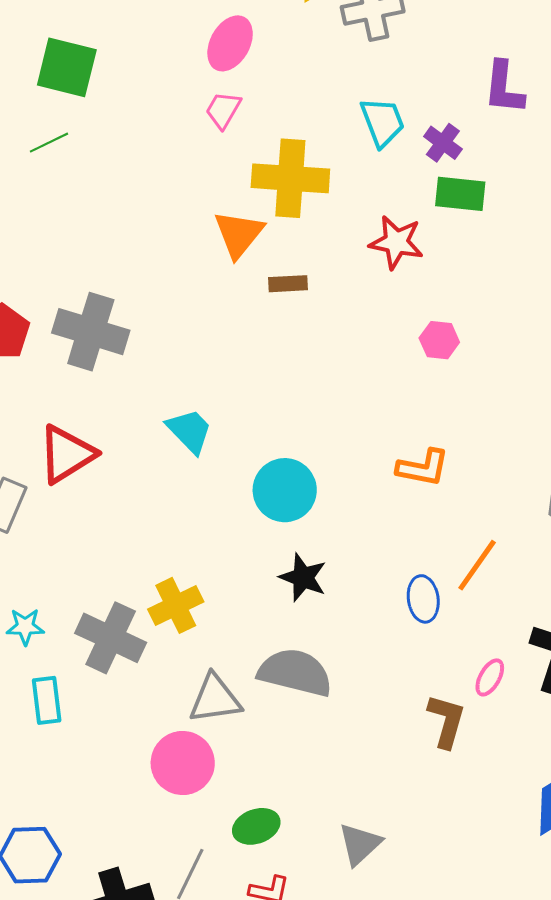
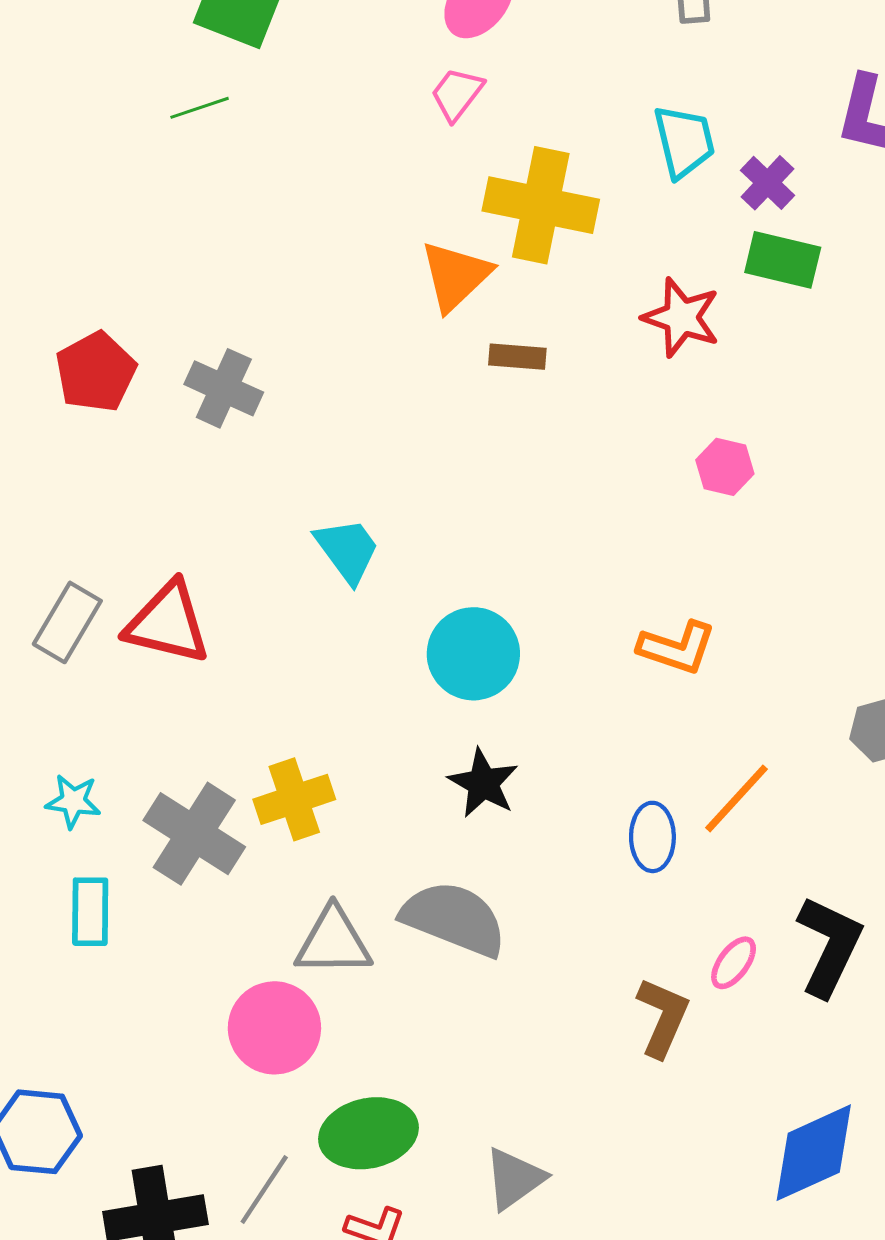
gray cross: (91, 332) -> (224, 388), size x0.7
red triangle: (67, 454) -> (168, 623), moved, turned 38
green ellipse: (256, 826) -> (368, 1133), size x1.4

